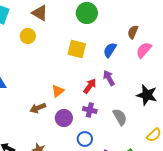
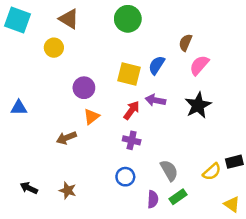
yellow square: (77, 49) -> (129, 74), moved
purple arrow: (109, 78) -> (155, 100), turned -49
black star: (147, 95) -> (198, 105), moved, turned 30
gray semicircle: (120, 117) -> (169, 170), moved
purple circle: (64, 118) -> (84, 88), moved

